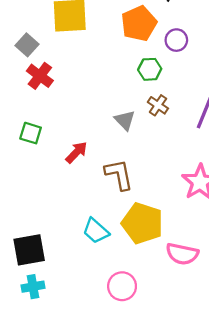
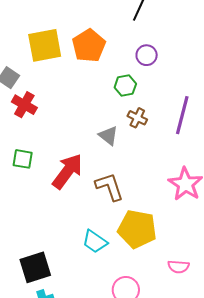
orange pentagon: (139, 24) -> (89, 46), moved
red arrow: (76, 152) -> (67, 171), size x1.6
pink semicircle: (182, 254) -> (178, 267), moved, size x0.7

